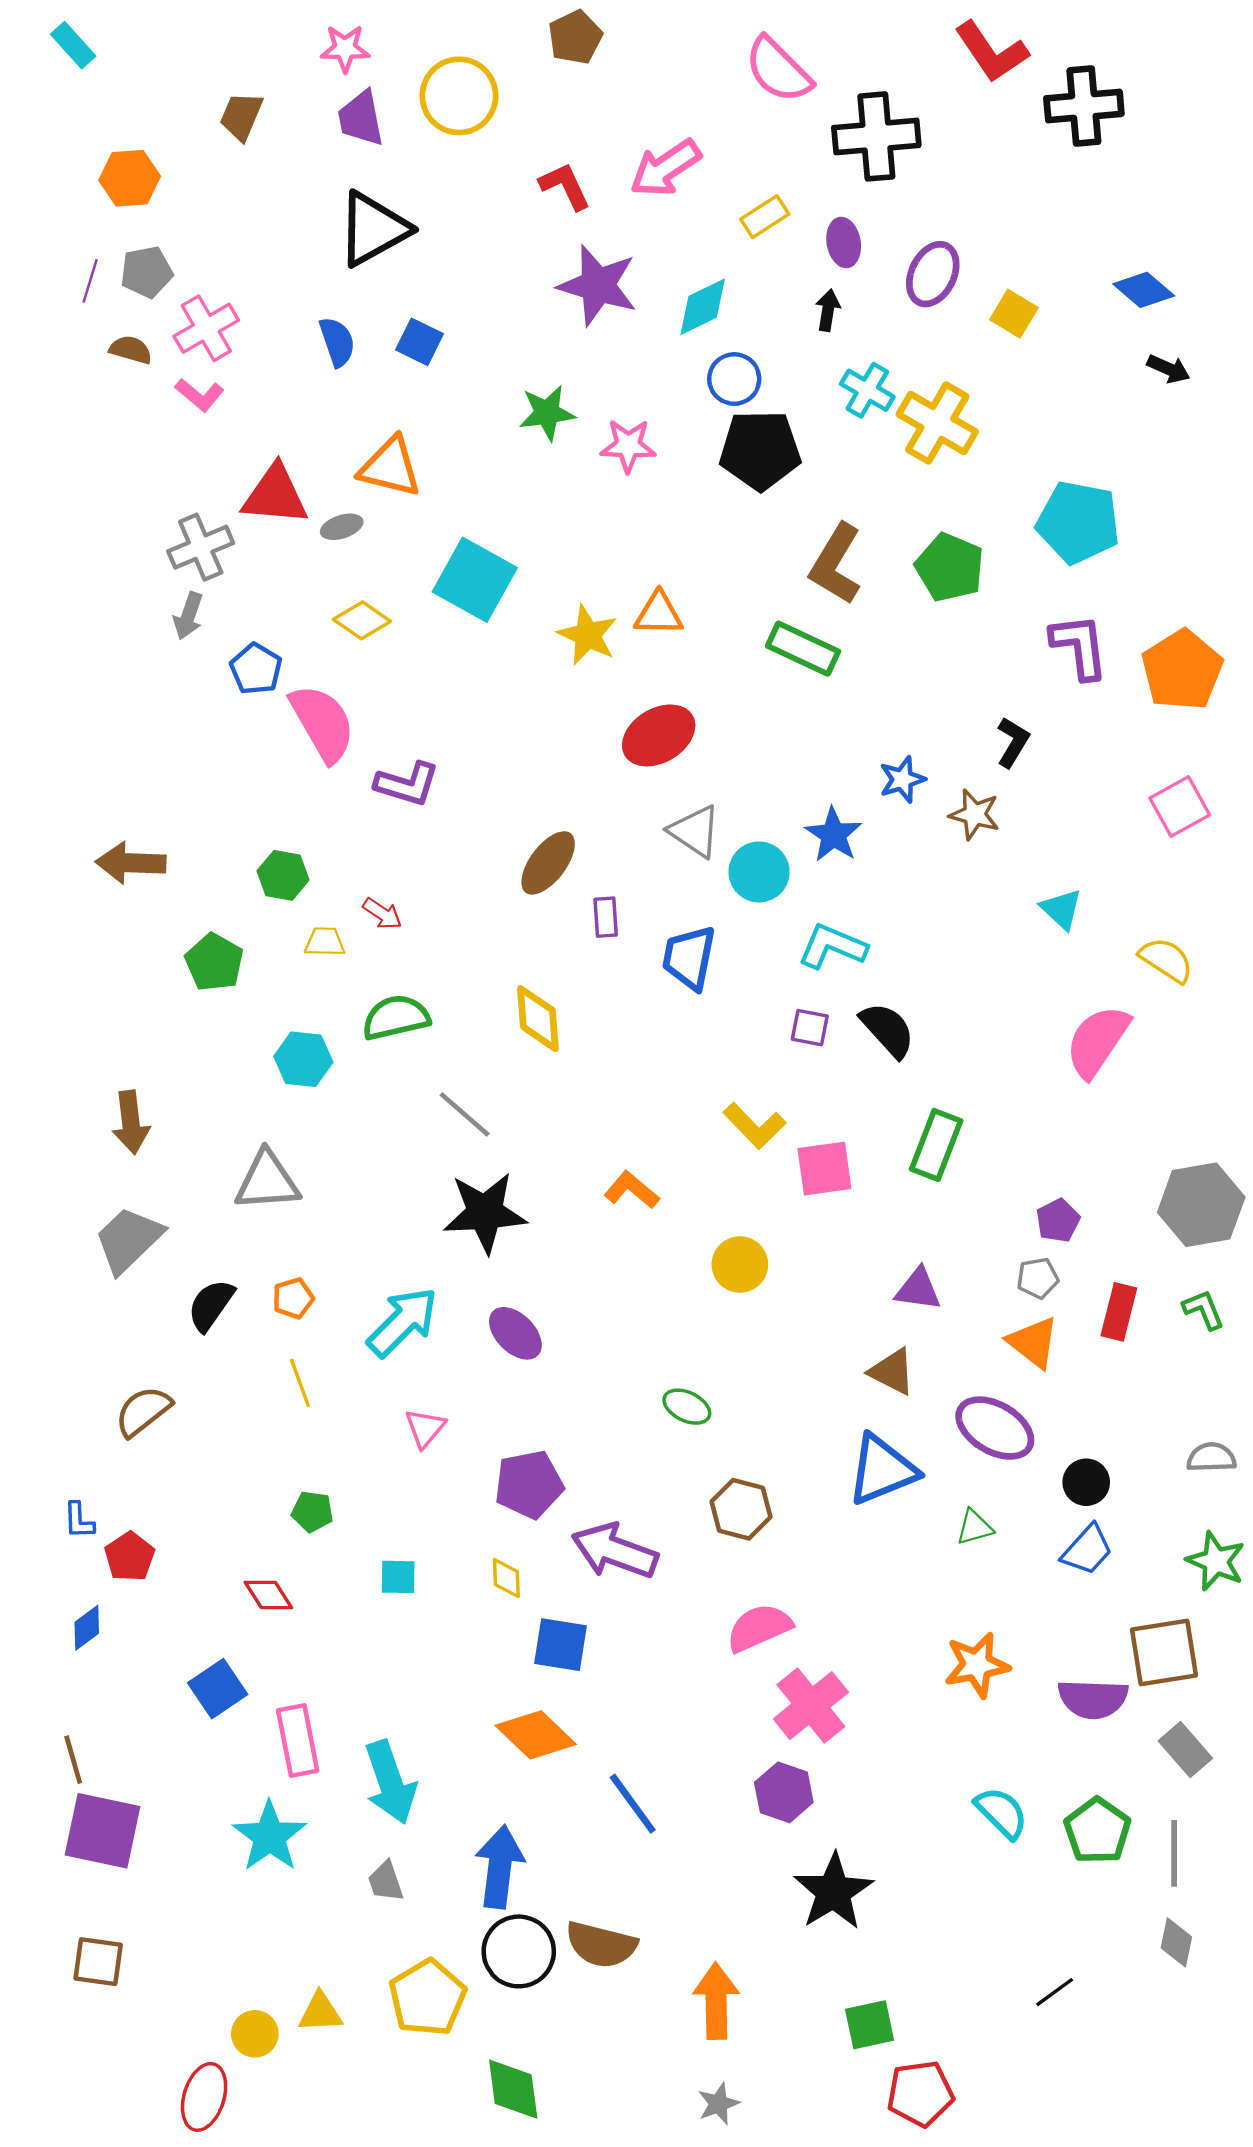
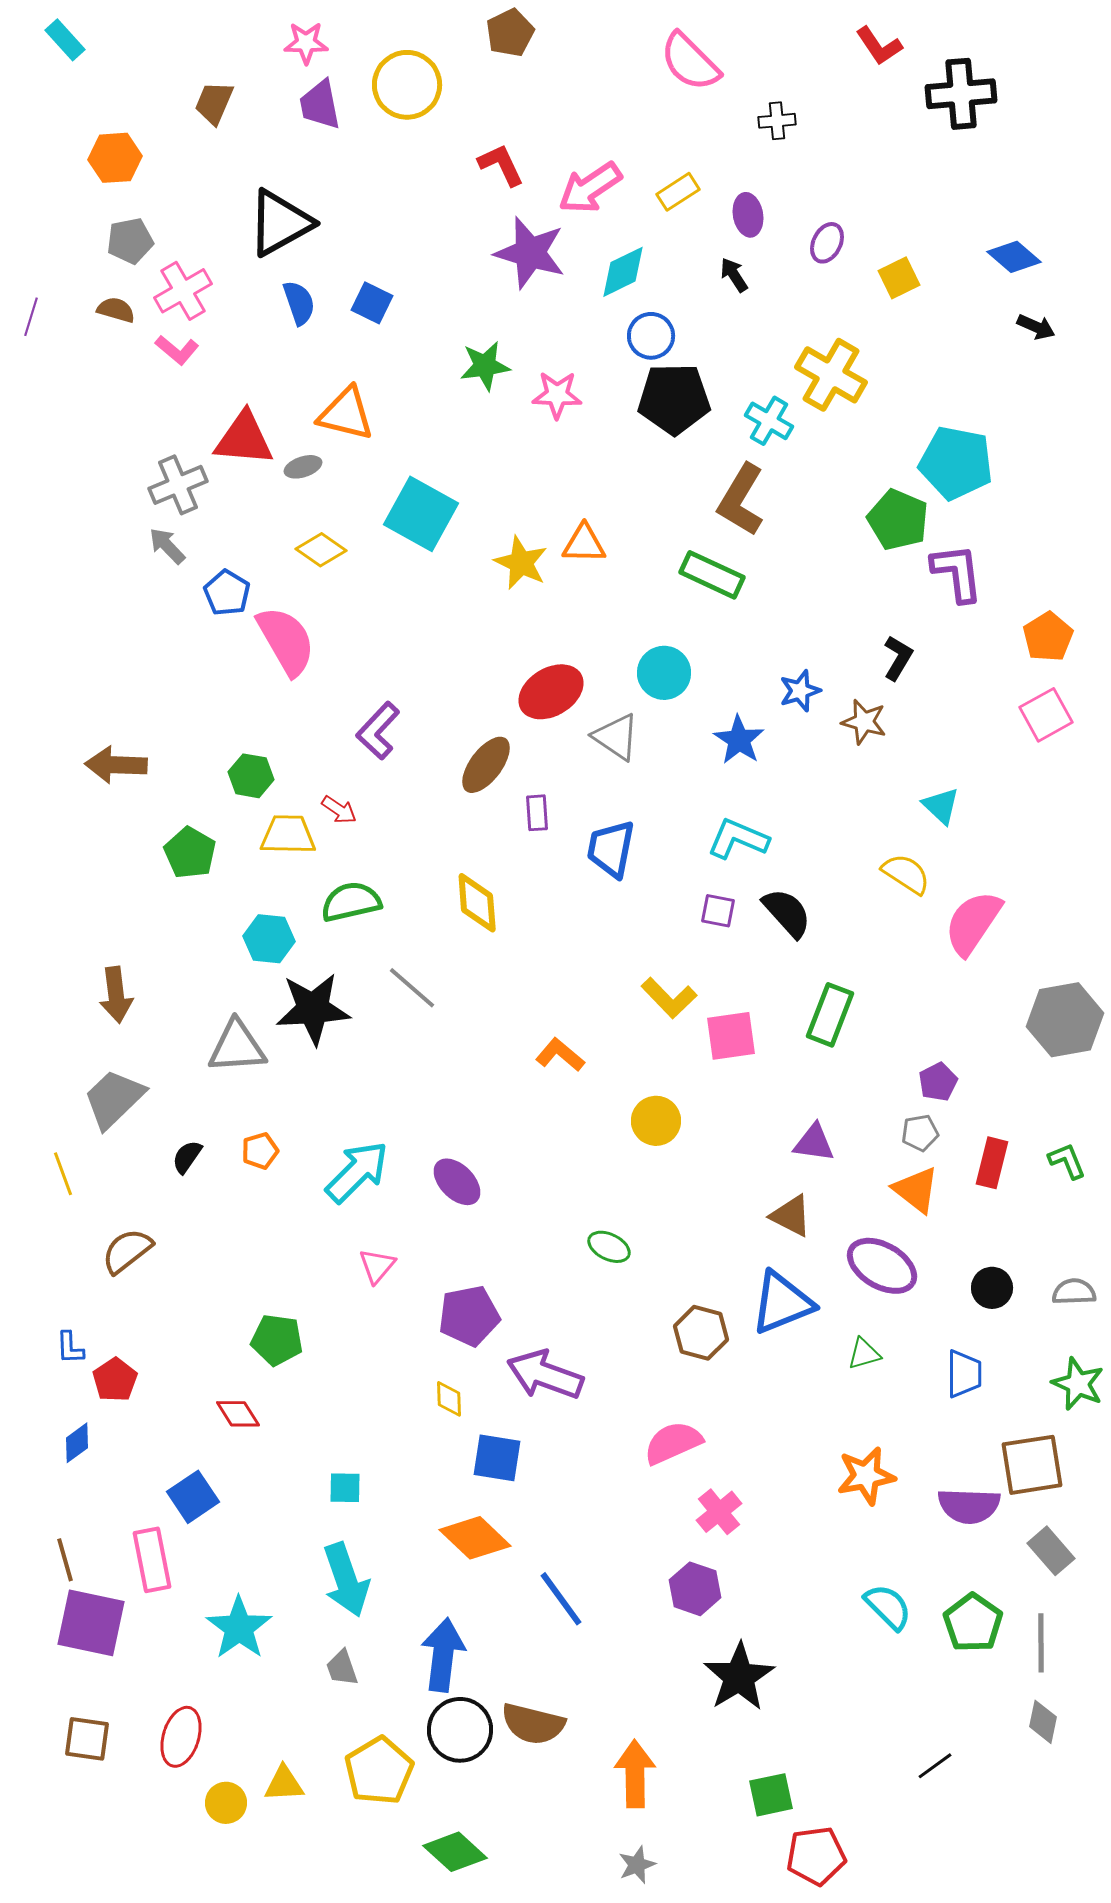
red L-shape: (991, 52) -> (879, 46), size x0.7
black cross: (876, 136) -> (777, 121), size x0.5
pink arrow: (665, 168) -> (590, 188), moved
black triangle: (373, 229) -> (280, 223), moved
purple ellipse: (933, 274) -> (827, 243), size x0.7
purple line: (90, 281) -> (31, 317), moved
black arrow: (828, 310) -> (734, 275), turned -42
yellow square: (1014, 314) -> (899, 278), turned 33
cyan cross: (867, 390) -> (769, 421), moved
green pentagon: (950, 567) -> (898, 520), moved
gray arrow: (188, 616) -> (167, 546), turned 117
orange pentagon: (1182, 670) -> (1048, 637), moved, size x0.7
red ellipse: (659, 735) -> (551, 692), moved
purple L-shape: (407, 784) -> (378, 731), moved, turned 116
cyan circle: (759, 872) -> (664, 673), moved
yellow trapezoid: (325, 942) -> (288, 835), size x1.5
yellow semicircle: (1166, 960) -> (906, 874), moved
gray hexagon: (1201, 1205) -> (1065, 1020), moved
black star: (485, 1213) -> (313, 1009), moved
black semicircle: (211, 1305) -> (187, 1157), size x0.7
yellow line: (300, 1383) -> (63, 1174), moved
black circle: (1086, 1482) -> (992, 1288), moved
brown hexagon: (741, 1509) -> (701, 1333), moved
green pentagon: (312, 1512) -> (277, 1340), size x1.4
blue trapezoid: (1087, 1550) -> (964, 1374), turned -42
cyan square: (398, 1577) -> (345, 1488), moved
pink cross: (811, 1706) -> (719, 1512), size x0.7
pink rectangle: (298, 1741) -> (152, 1560), moved
green diamond: (513, 2089) -> (455, 1852), turned -40
red ellipse: (204, 2097) -> (181, 1737), moved

